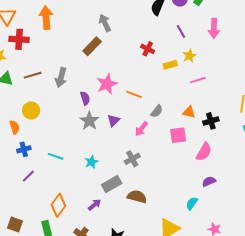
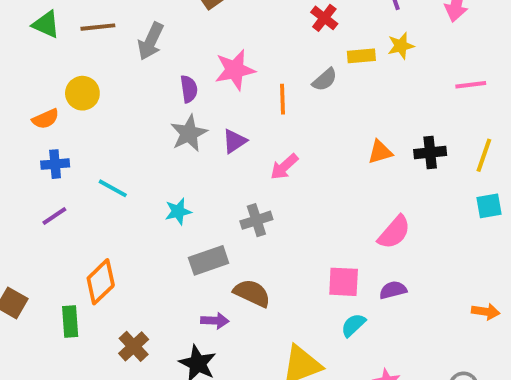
pink line: (198, 80) -> (471, 85), moved
orange line: (134, 94) -> (282, 99), turned 56
gray semicircle: (157, 111) -> (325, 80), moved
orange triangle: (189, 112) -> (380, 152), turned -40
black cross: (211, 121) -> (430, 153), moved
orange semicircle: (15, 127) -> (46, 119), turned 72
pink square: (178, 135) -> (344, 282), moved
purple arrow: (95, 205) -> (215, 321), moved, turned 32

